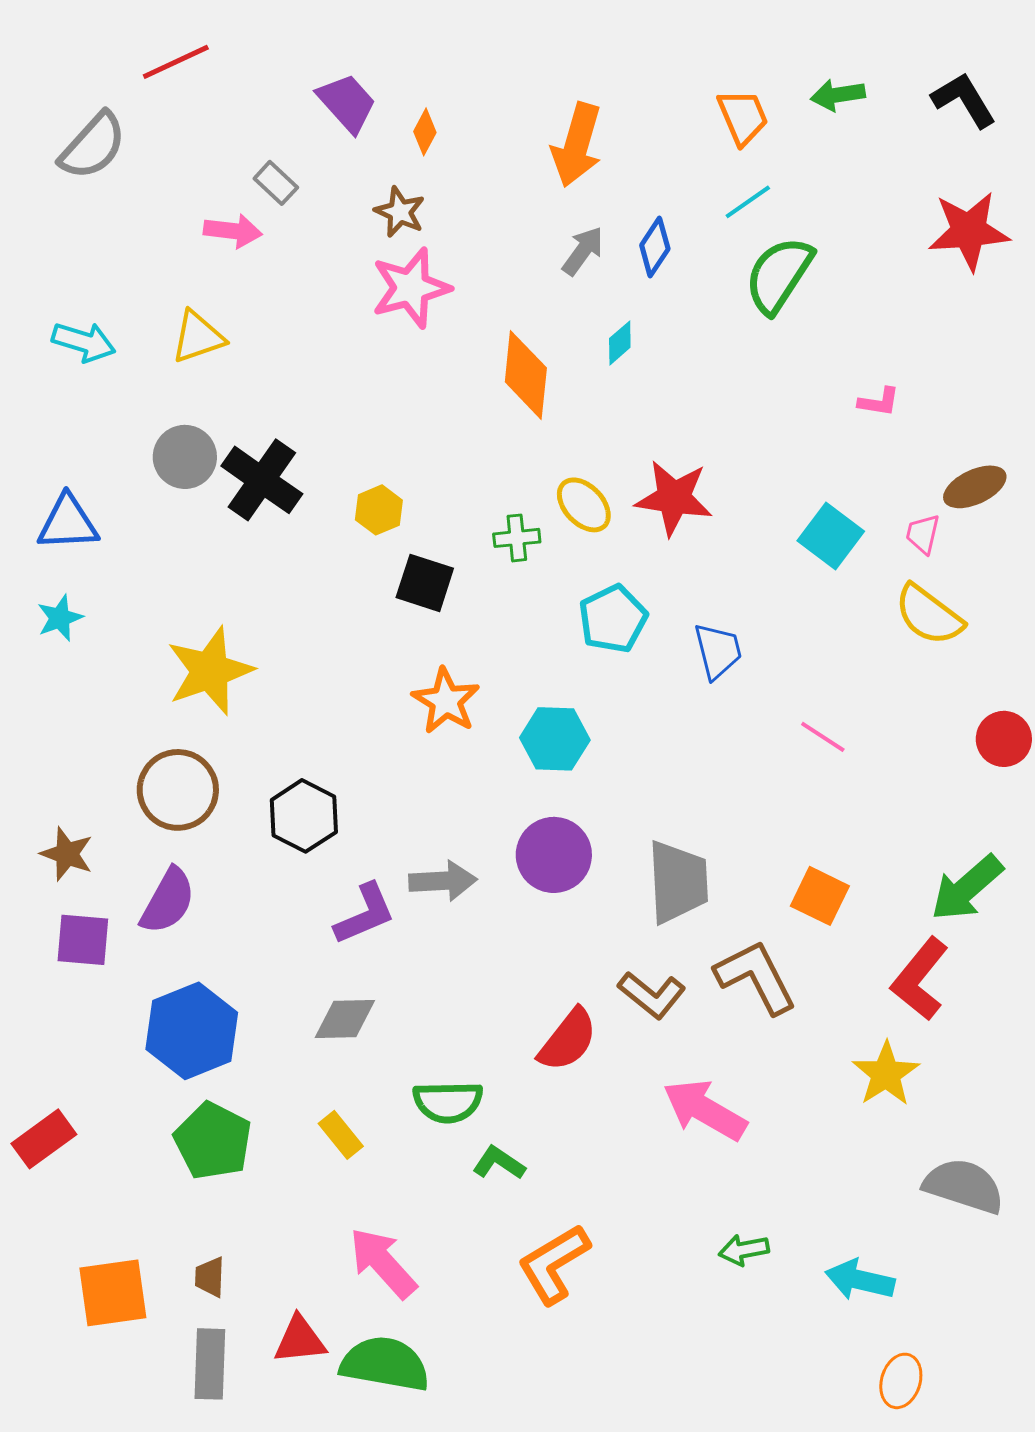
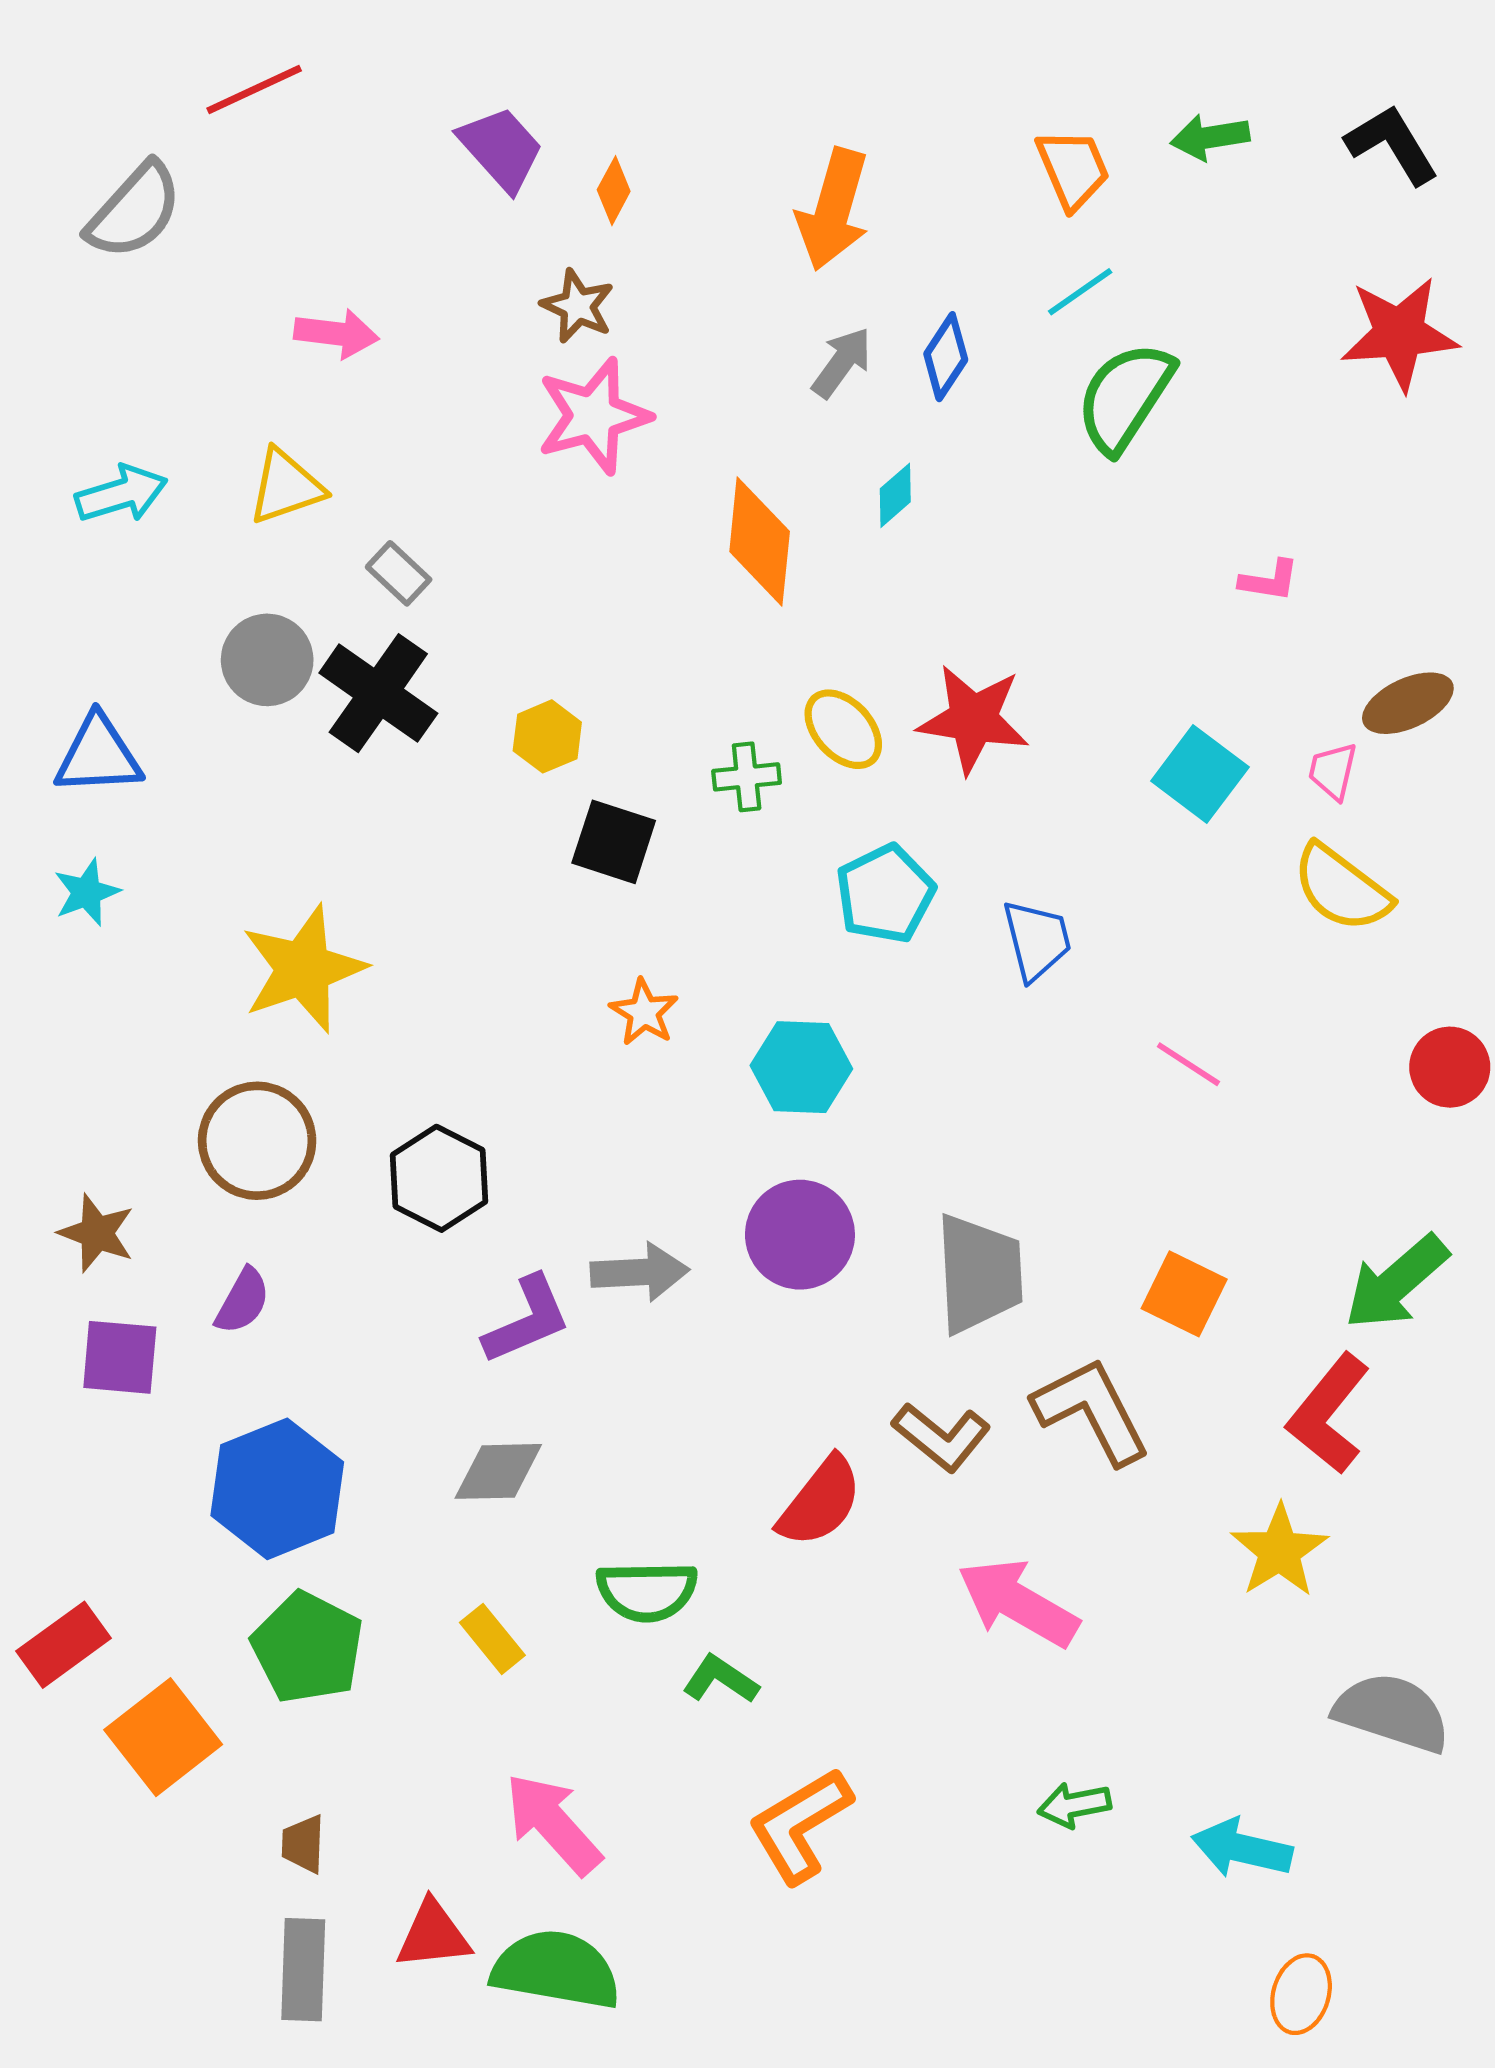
gray rectangle: (276, 183) -> (399, 573), moved
cyan arrow: (84, 342) -> (121, 494), turned -34
orange star: (446, 701) -> (644, 1012), size x0.7
purple semicircle: (168, 901) -> (243, 1301), size x0.7
orange square: (113, 1293) -> (163, 1737), moved, turned -30

